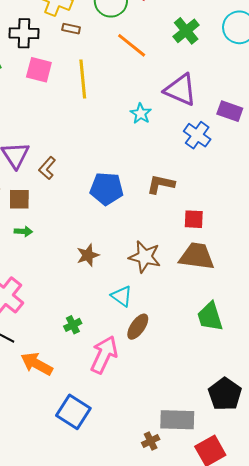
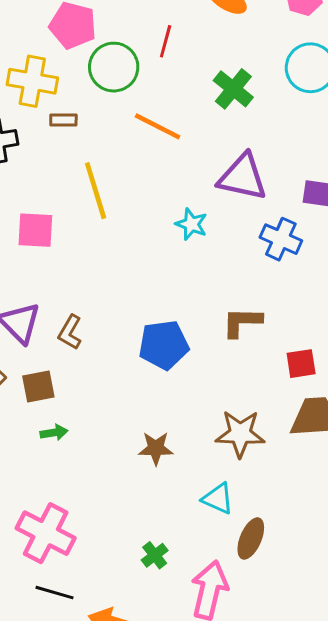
pink square: (39, 70) -> (35, 230), moved
brown star: (88, 255) -> (156, 448), turned 30

